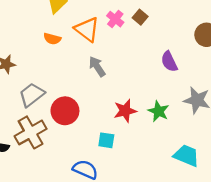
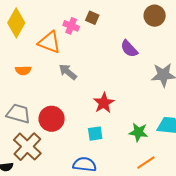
orange semicircle: (52, 39) -> (23, 70), moved
gray trapezoid: (32, 95) -> (18, 114), turned 70
green star: (158, 111) -> (138, 132), moved

